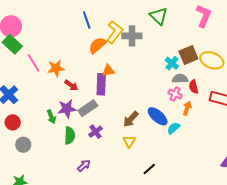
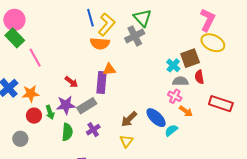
green triangle: (159, 16) -> (142, 18), moved
yellow L-shape: (115, 32) -> (107, 24), moved
gray cross: (132, 36) -> (135, 36), turned -30
orange semicircle: (97, 45) -> (100, 44), turned -138
yellow ellipse: (212, 60) -> (213, 43), moved
orange star: (56, 68) -> (31, 94), moved
red semicircle: (194, 87) -> (199, 77), moved
orange arrow: (187, 108) -> (186, 111), turned 104
red circle: (13, 122) -> (34, 116), moved

